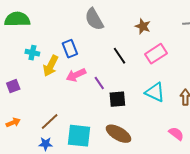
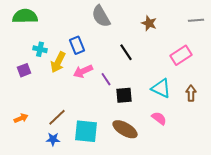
pink rectangle: (156, 54) -> (181, 55), moved
purple square: (13, 86) -> (24, 70), moved
pink semicircle: (176, 134) -> (159, 118), moved

